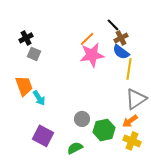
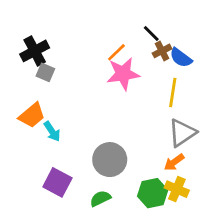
black cross: (26, 38) -> (35, 51), size x1.5
blue semicircle: (121, 52) -> (181, 58), moved
orange trapezoid: (24, 86) -> (32, 115), turned 70
gray circle: (82, 119) -> (110, 160), size x1.6
green hexagon: (104, 130) -> (153, 193), moved

